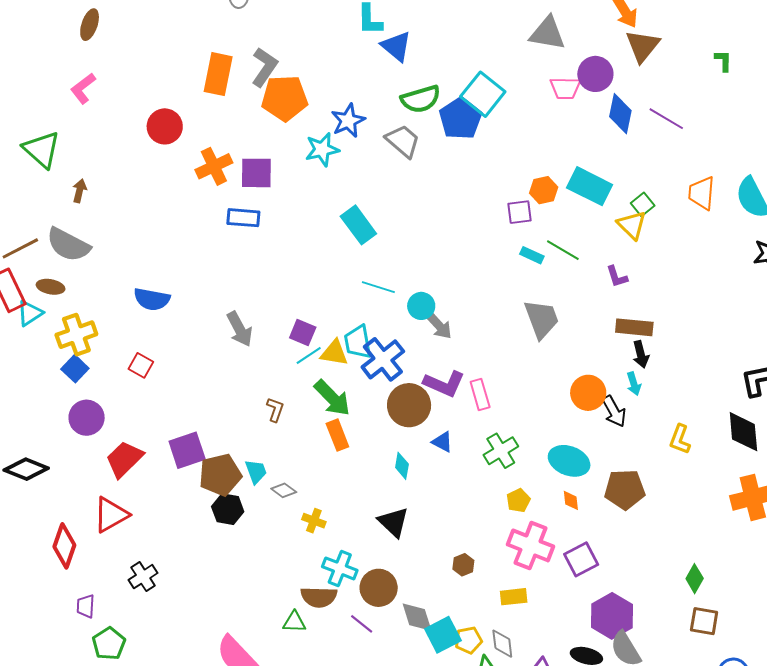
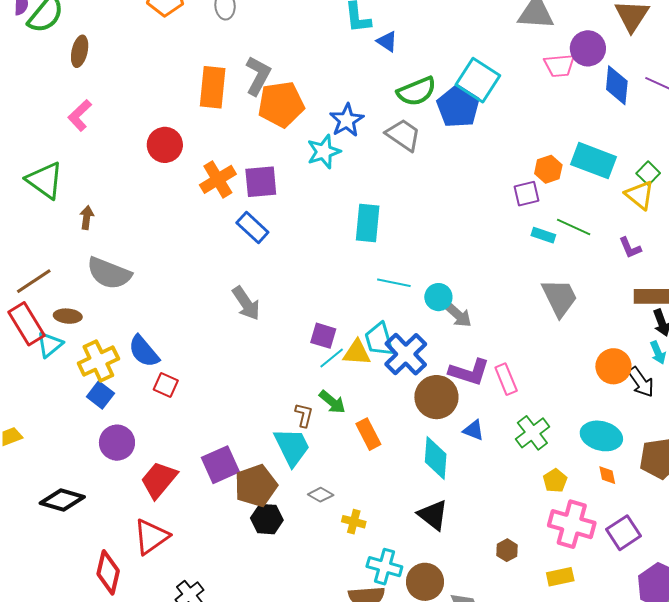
blue triangle: (396, 46) -> (387, 41), size x0.7
blue rectangle: (243, 218) -> (252, 228), turned 44
cyan rectangle: (358, 225) -> (368, 223), turned 48
gray semicircle: (68, 245) -> (109, 273), moved
blue semicircle: (152, 299) -> (144, 351), moved, turned 45
gray arrow: (240, 329) -> (246, 303), moved
green arrow: (332, 398) -> (332, 402), moved, size x0.7
cyan diamond: (402, 466) -> (436, 458), size x1.6
cyan trapezoid: (256, 472) -> (292, 447), moved, size x1.6

